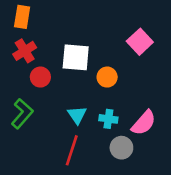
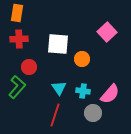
red cross: (25, 51) -> (19, 39), turned 30
red circle: (40, 77) -> (29, 67), moved

